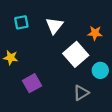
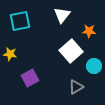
cyan square: (21, 22) -> (20, 21), size x1.5
white triangle: (54, 26) -> (62, 15), moved

